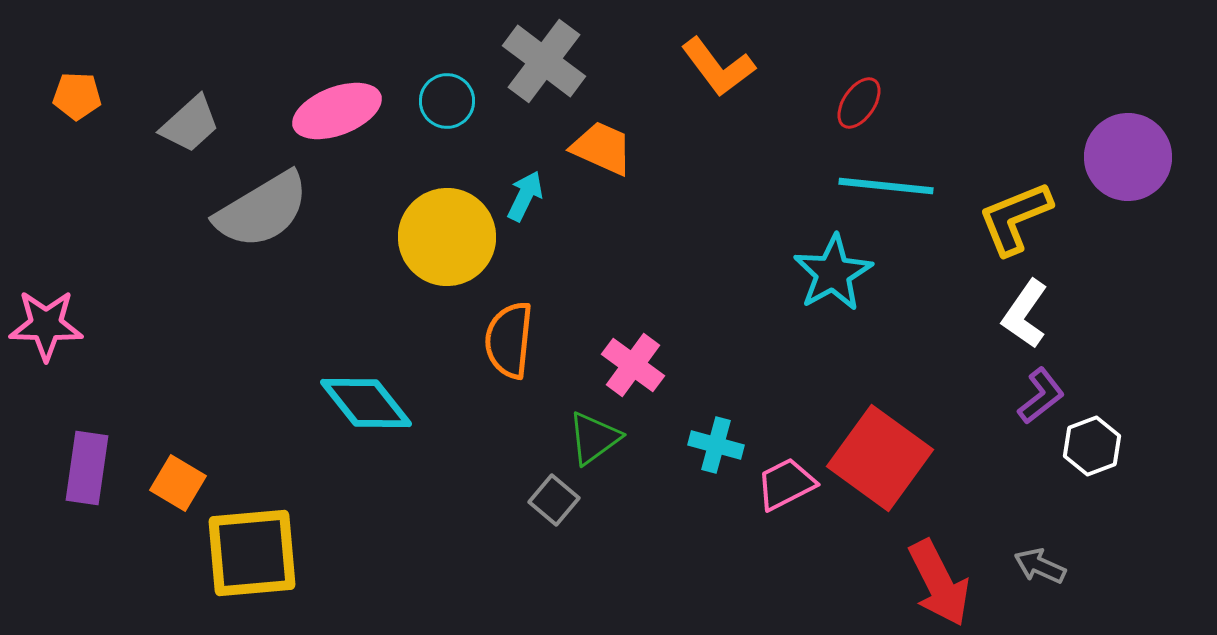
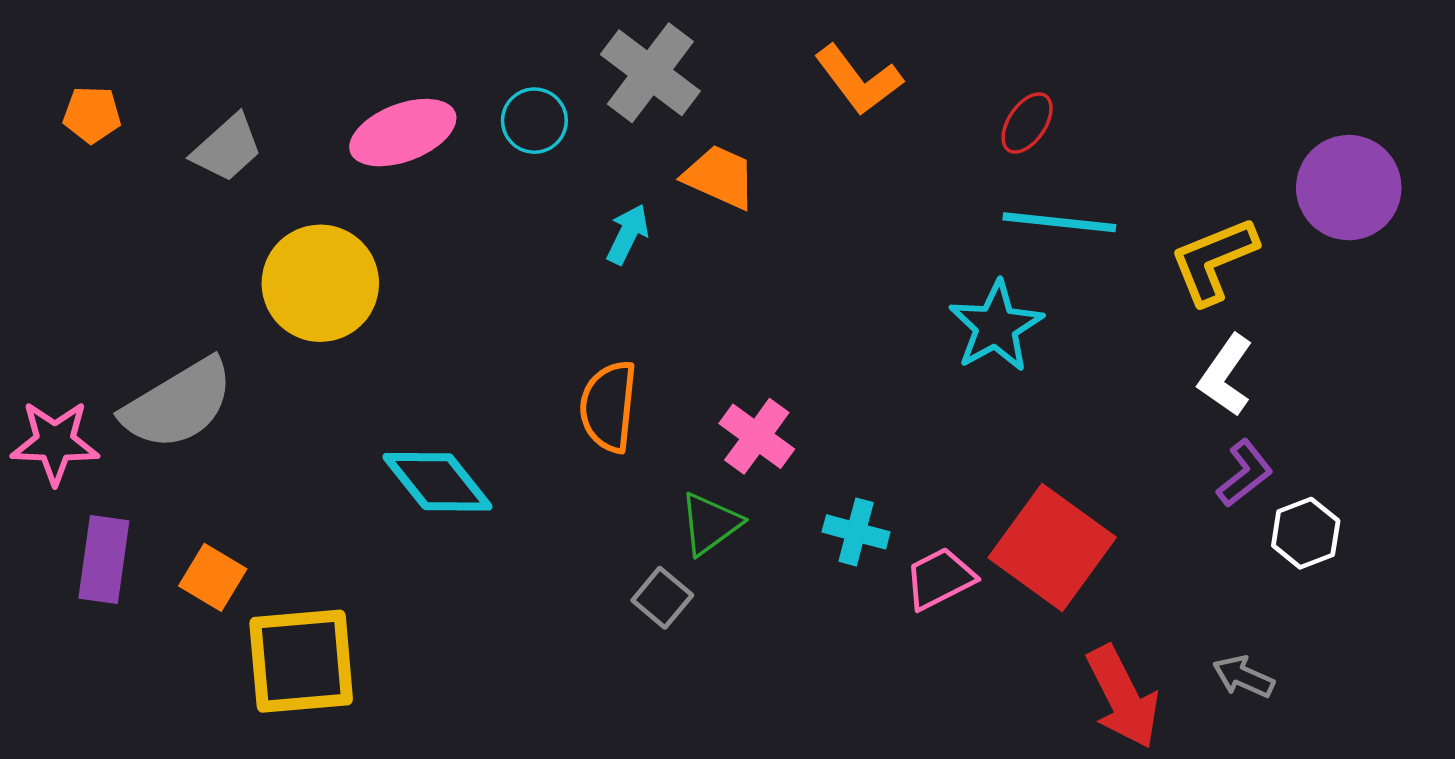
gray semicircle: (262, 210) -> (178, 404), moved
yellow circle: (447, 237) -> (320, 283), moved
pink star: (46, 325) -> (55, 442), moved

